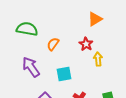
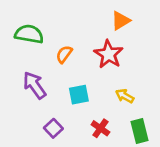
red star: (86, 44) -> (109, 54), size x1.5
yellow arrow: (98, 59) -> (125, 96), moved, turned -56

